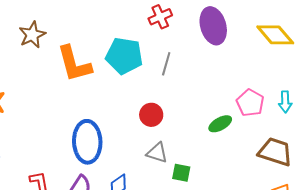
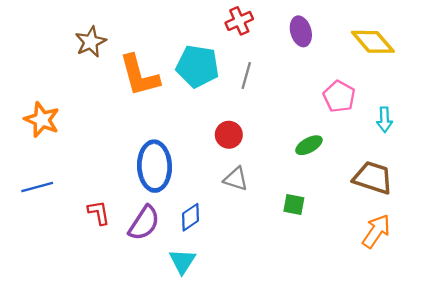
purple ellipse: (213, 26) -> (301, 31), size x0.7
pink pentagon: (250, 103) -> (339, 96), moved
green square: (181, 173) -> (294, 204), moved

